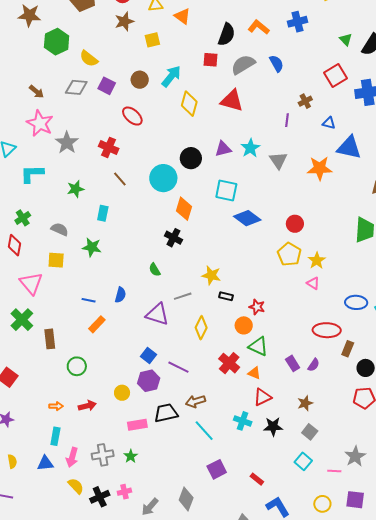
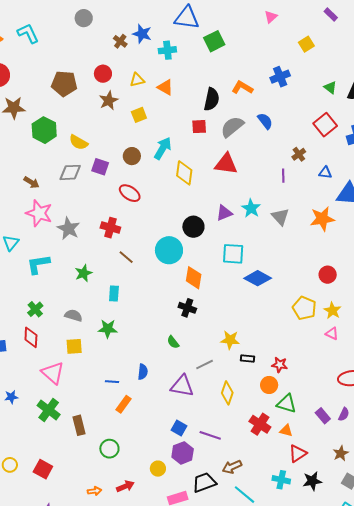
red circle: (295, 224) -> (328, 275), moved

